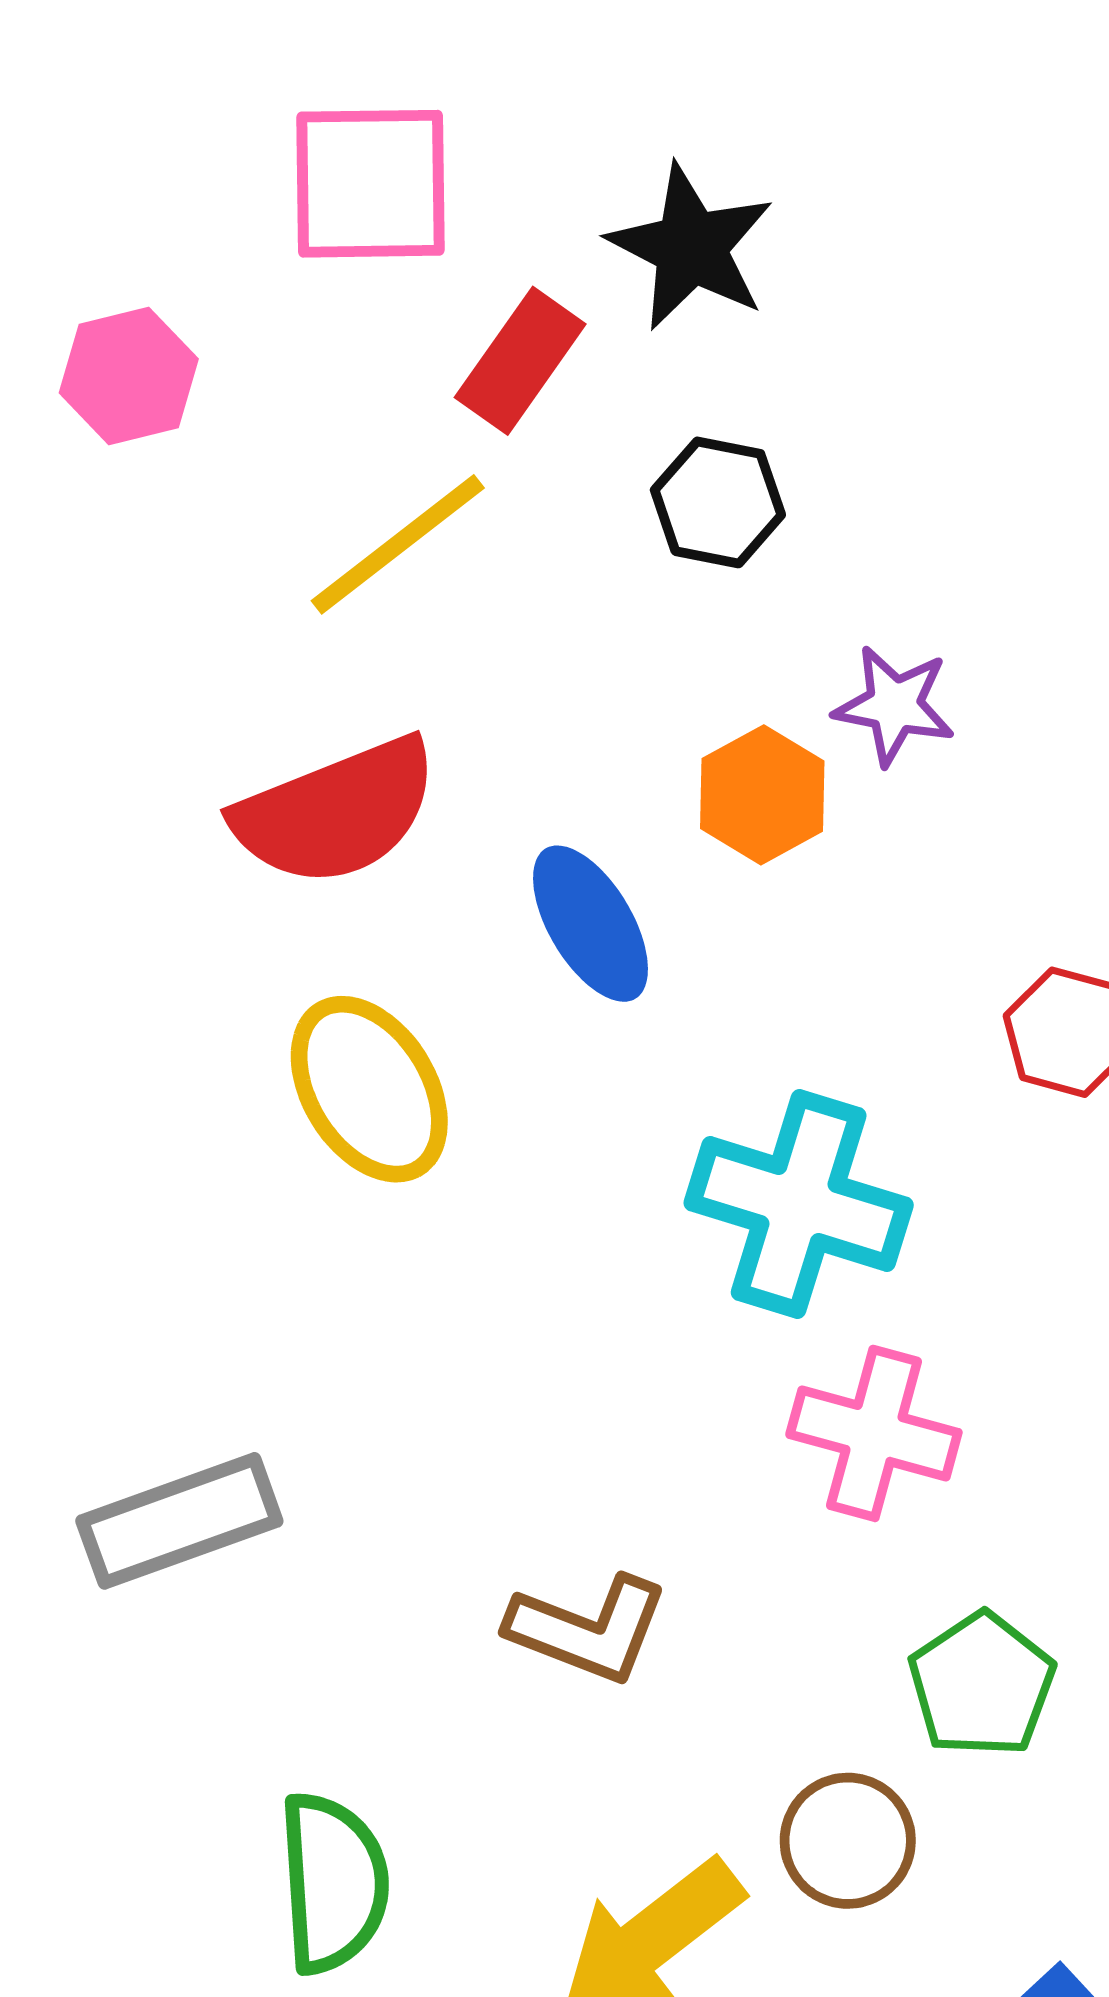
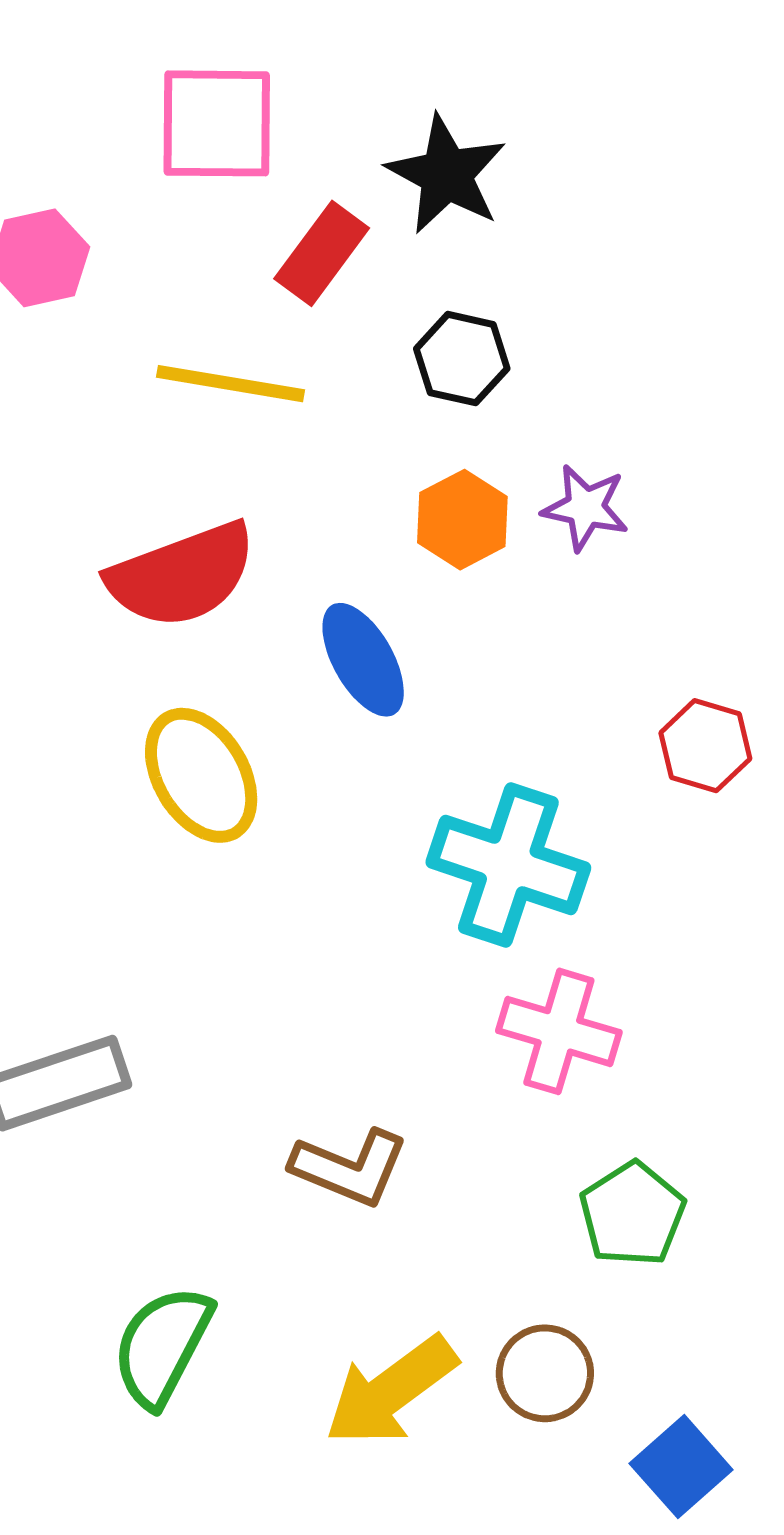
yellow line: (398, 544) -> (231, 384), turned 46
orange hexagon: (762, 795) -> (462, 520), moved
brown circle: (848, 1841) -> (545, 1373), moved
green semicircle: (333, 1883) -> (162, 1346), turned -150

